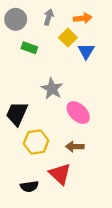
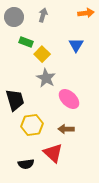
orange arrow: (83, 18) -> (86, 13), moved
yellow square: (68, 38) -> (42, 54), moved
black trapezoid: (17, 114) -> (15, 100), turned 140

